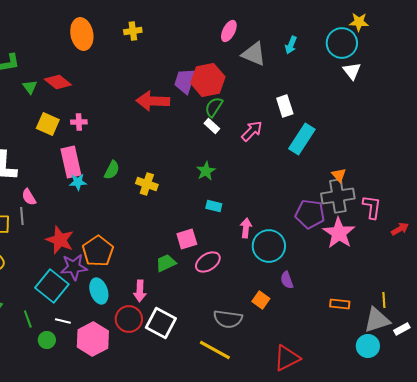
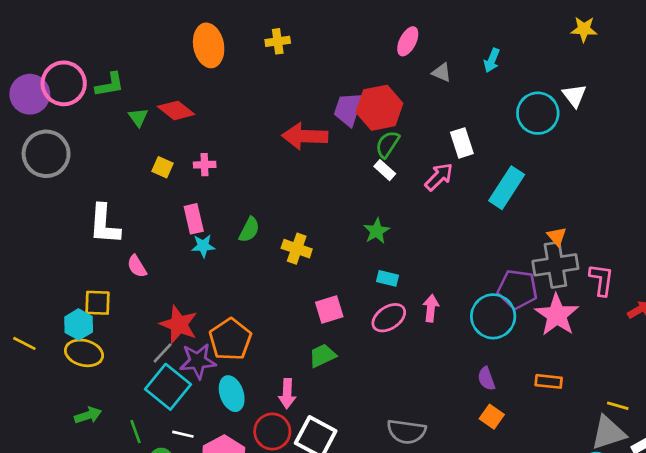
cyan circle: (342, 43) -> (538, 113), moved
gray triangle: (254, 54) -> (442, 73), size x0.6
white rectangle: (285, 106) -> (462, 143), moved
yellow square: (48, 124) -> (163, 167), size x0.7
pink rectangle: (71, 162) -> (194, 219), size x0.7
gray line: (22, 216) -> (163, 353), moved, turned 48
pink square: (187, 239) -> (329, 310), moved
cyan circle: (269, 246) -> (493, 316), moved
pink ellipse: (208, 262) -> (389, 318), moved
orange square: (261, 300) -> (492, 417), moved
yellow line: (384, 300) -> (618, 406), turned -70
orange rectangle: (340, 304) -> (549, 381), moved

